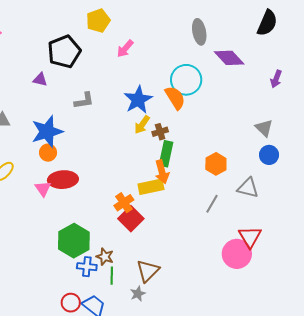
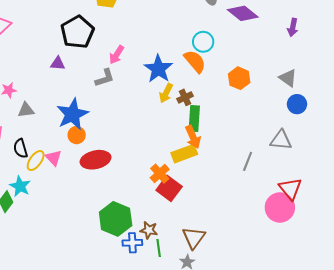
pink arrow: (125, 49) -> (117, 55), moved
cyan circle: (186, 80) -> (203, 42), size x0.7
orange hexagon: (216, 164) -> (239, 78), moved
pink triangle: (43, 189) -> (54, 158), moved

